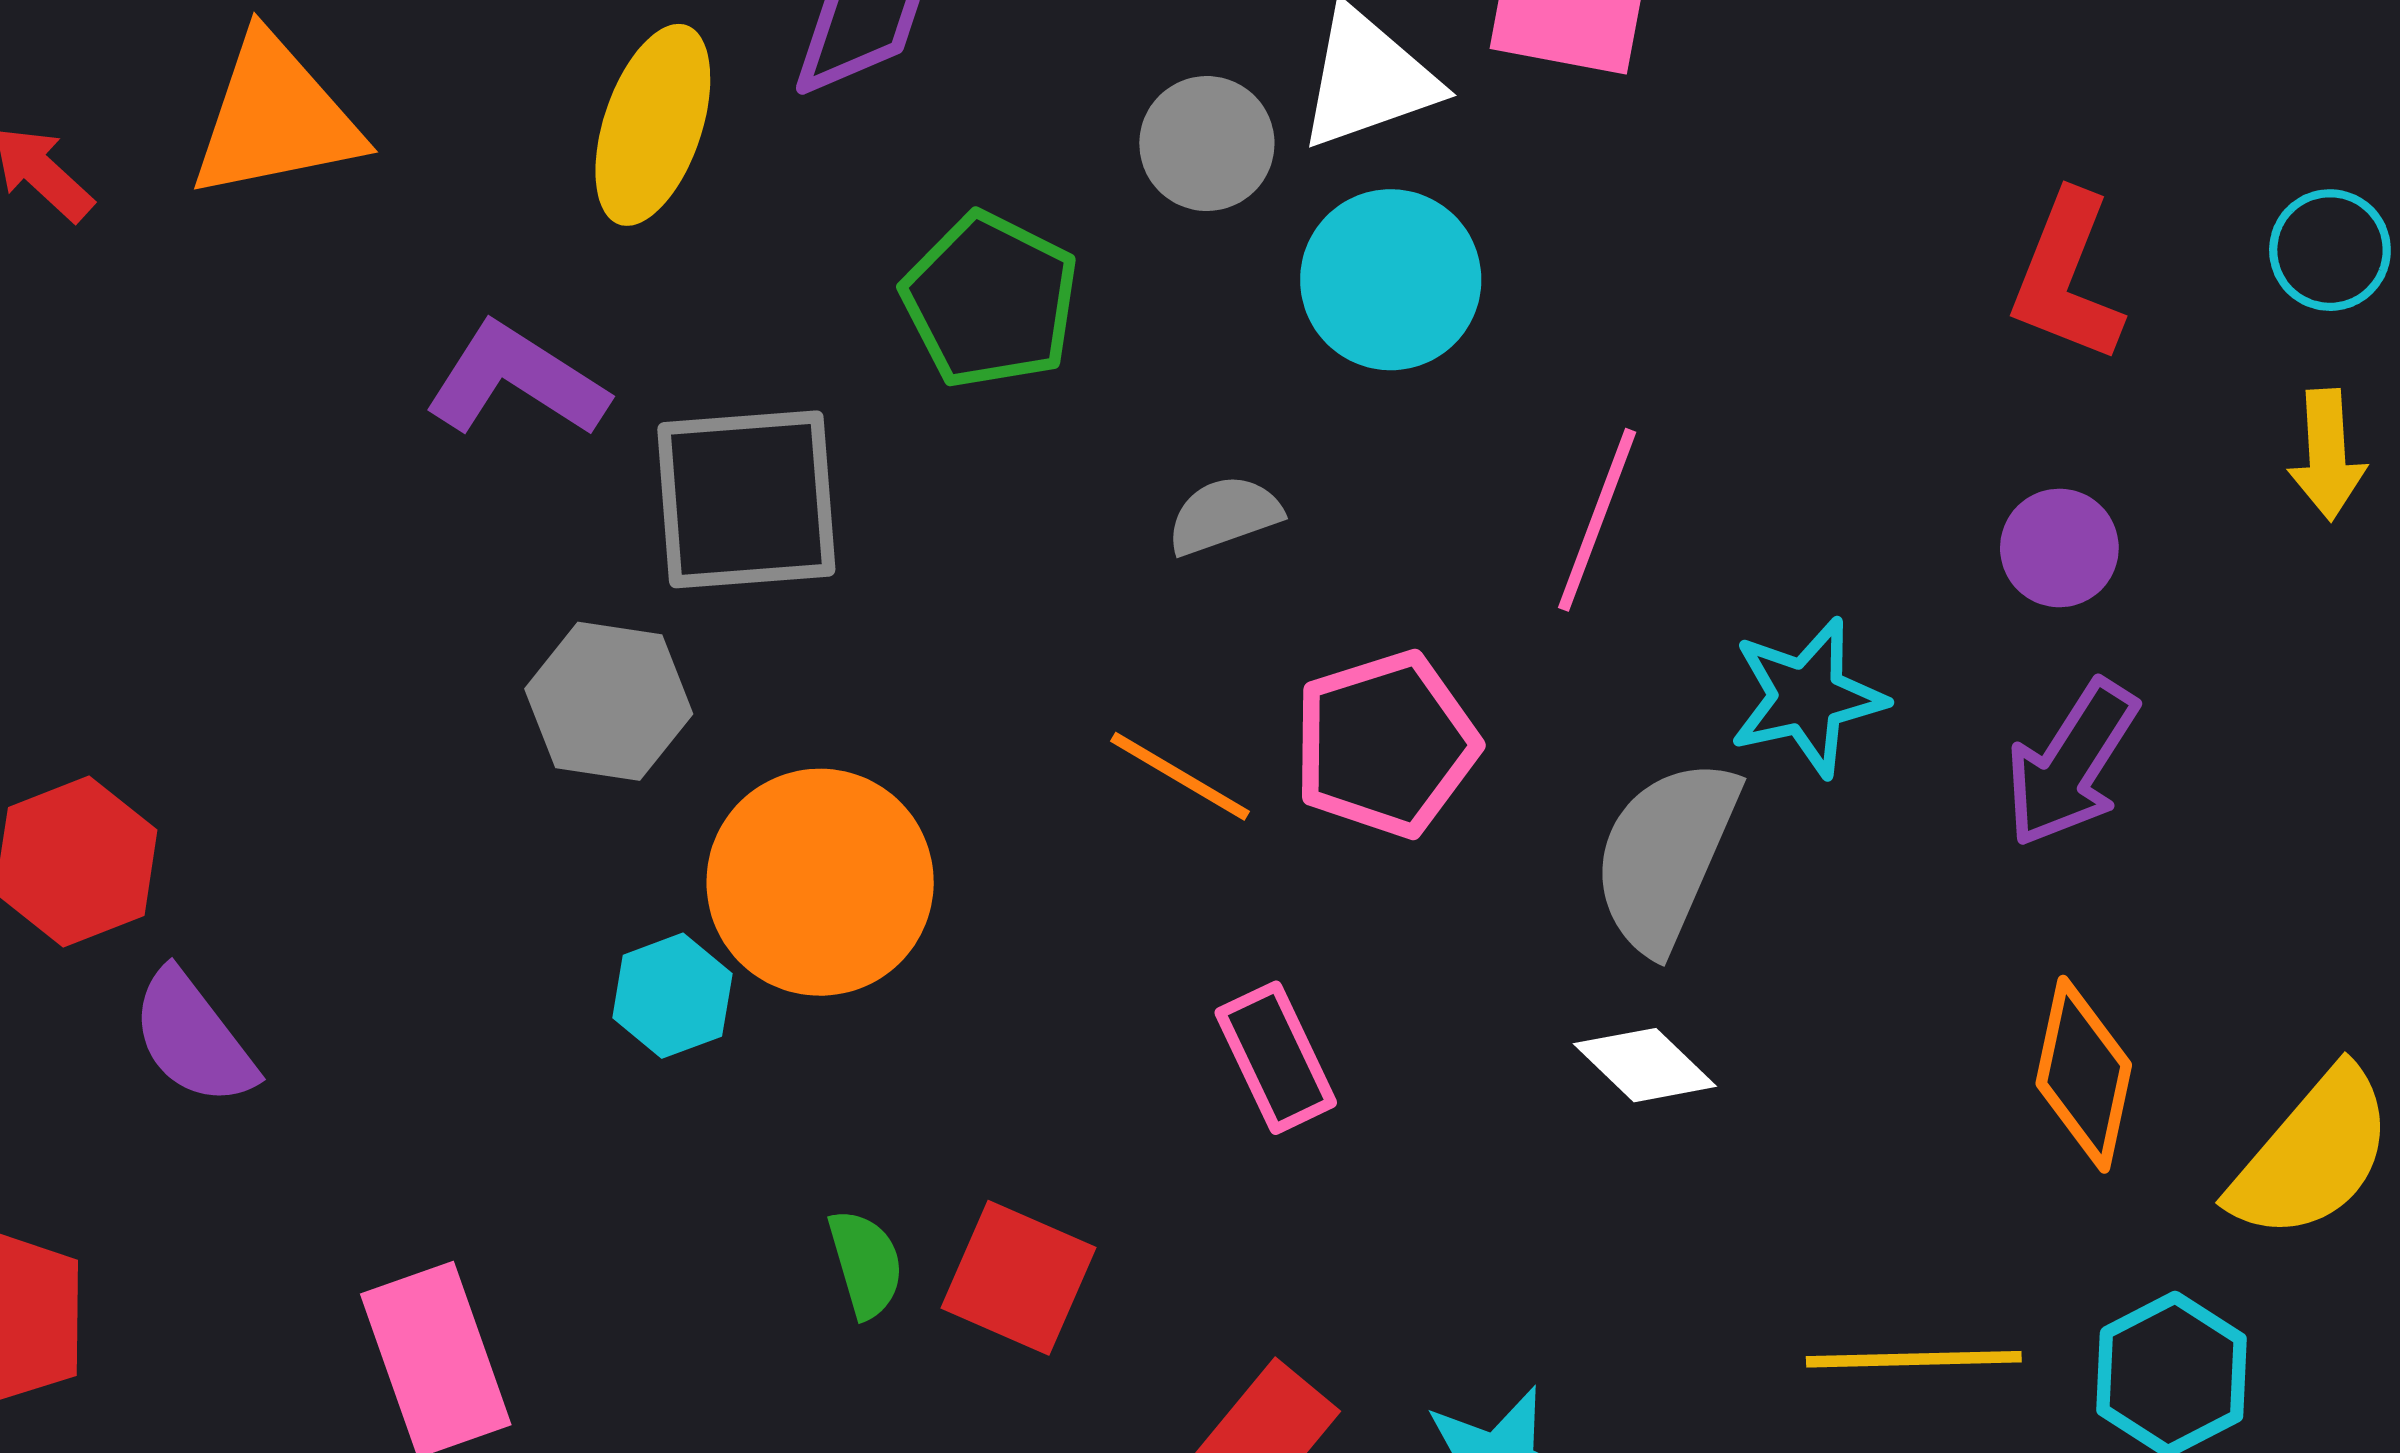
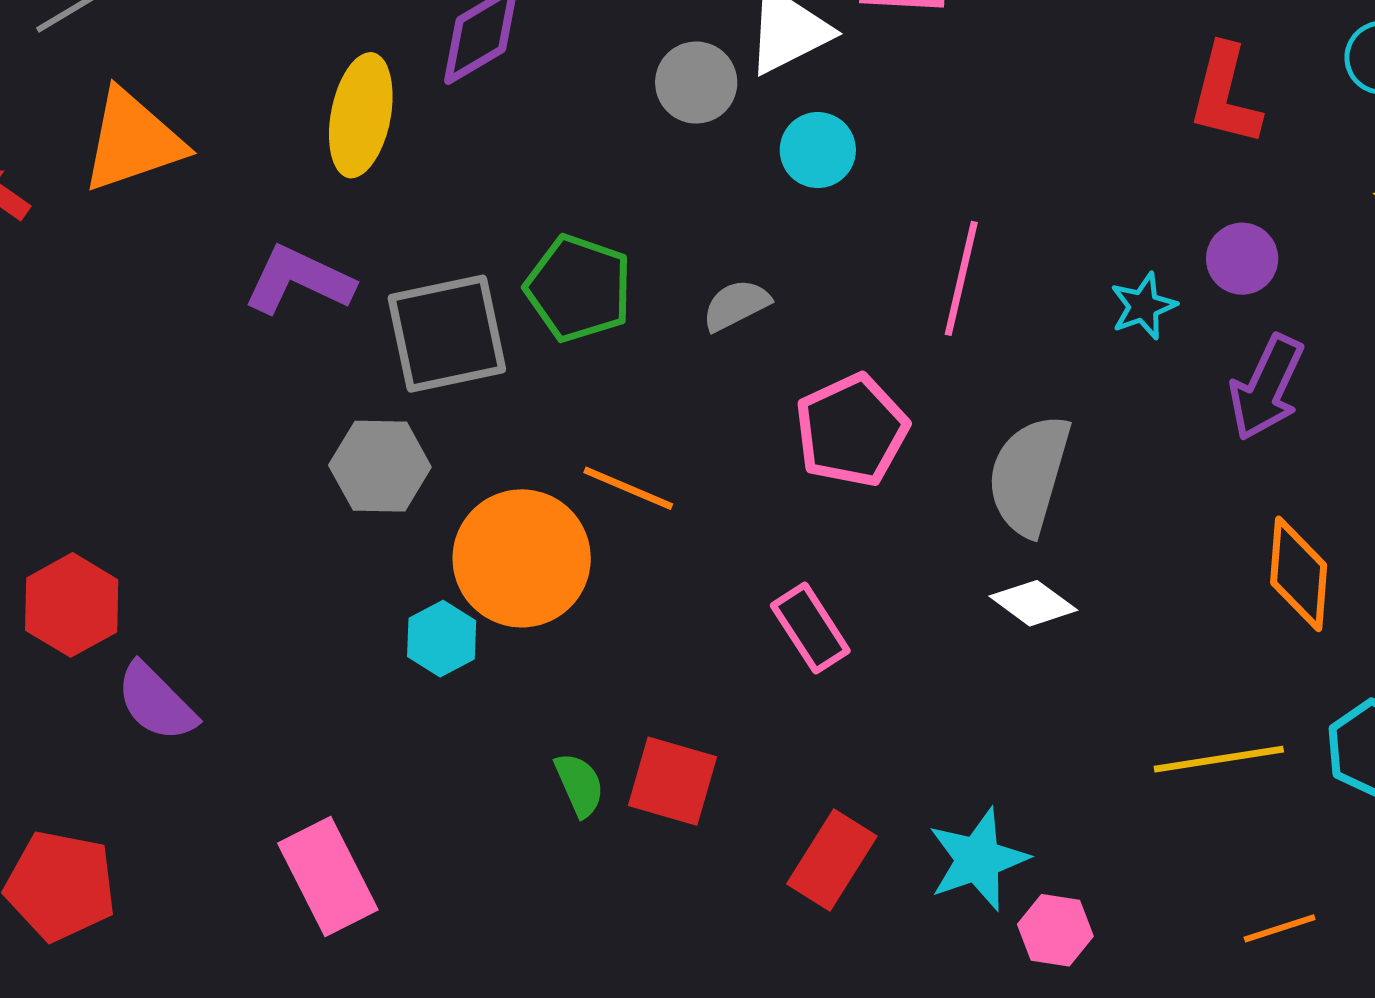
cyan circle: (1391, 280) -> (818, 150), size x0.7
green pentagon: (990, 300) -> (579, 288), moved
cyan star: (1807, 697) -> (1143, 306), moved, size x0.7
orange line: (1180, 776) -> (628, 488), moved

